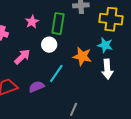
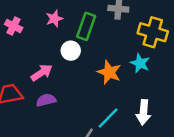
pink arrow: (22, 57) -> (42, 73), moved
white arrow: (107, 69) -> (143, 112), moved
cyan line: (56, 74) -> (108, 118), moved

